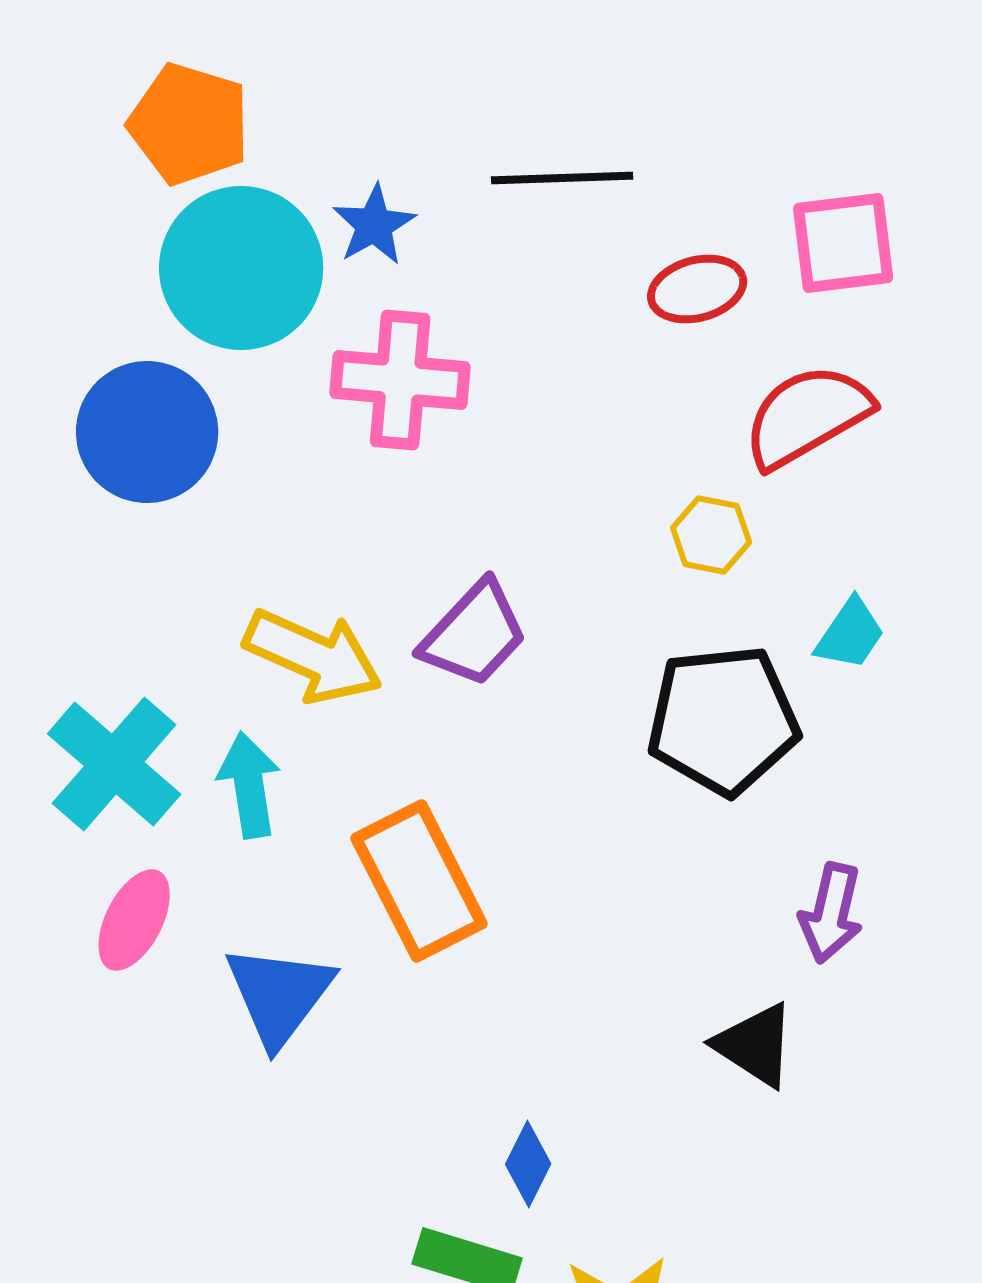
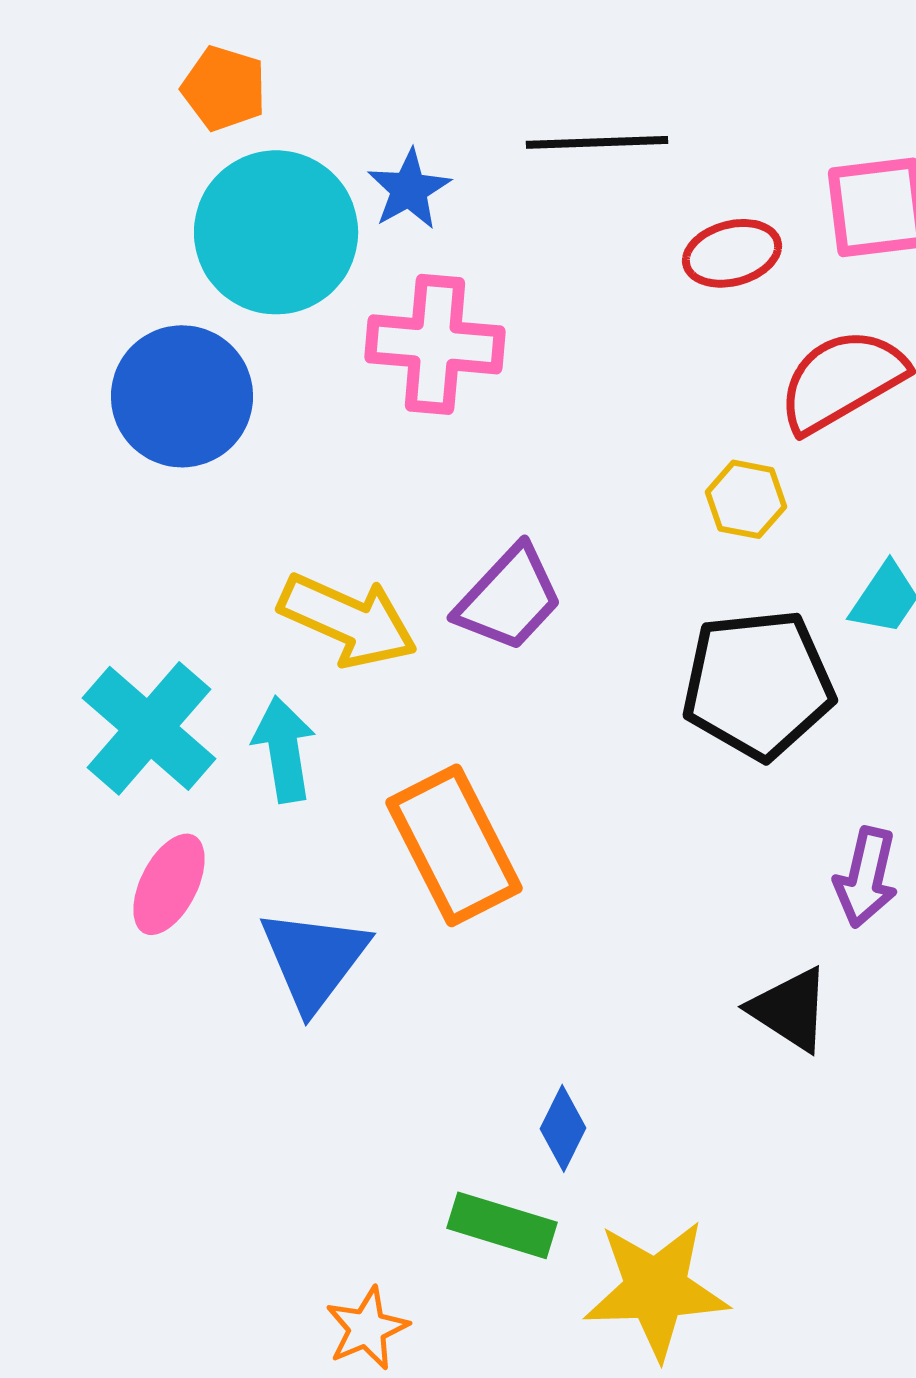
orange pentagon: (189, 124) -> (224, 88), size x0.7

